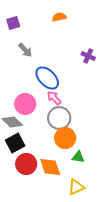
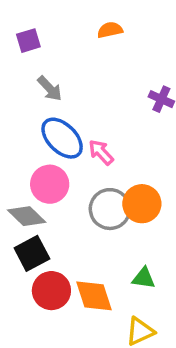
blue ellipse: (47, 78) -> (62, 138), moved
pink arrow: (54, 98) -> (101, 152), moved
orange circle: (65, 138) -> (142, 204), moved

